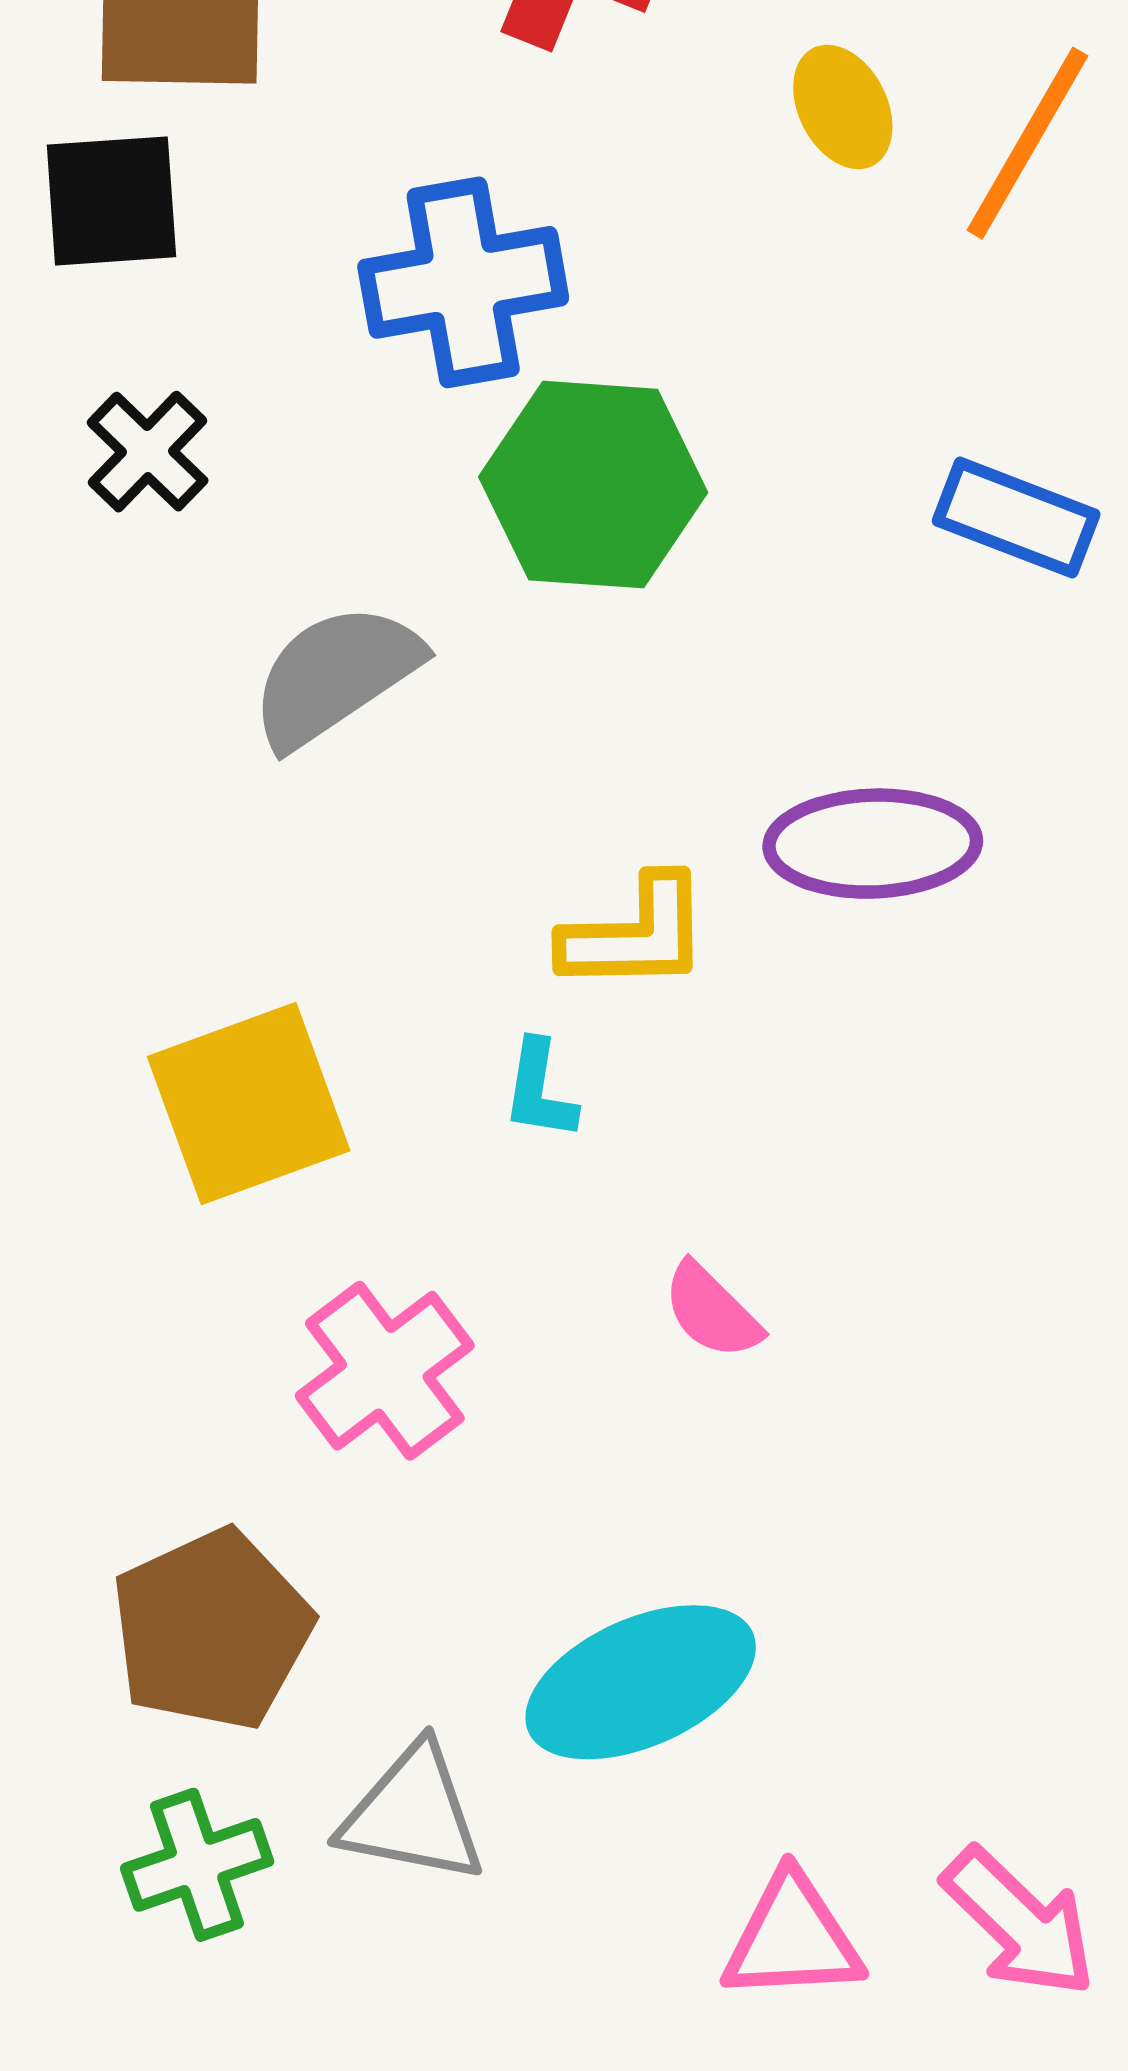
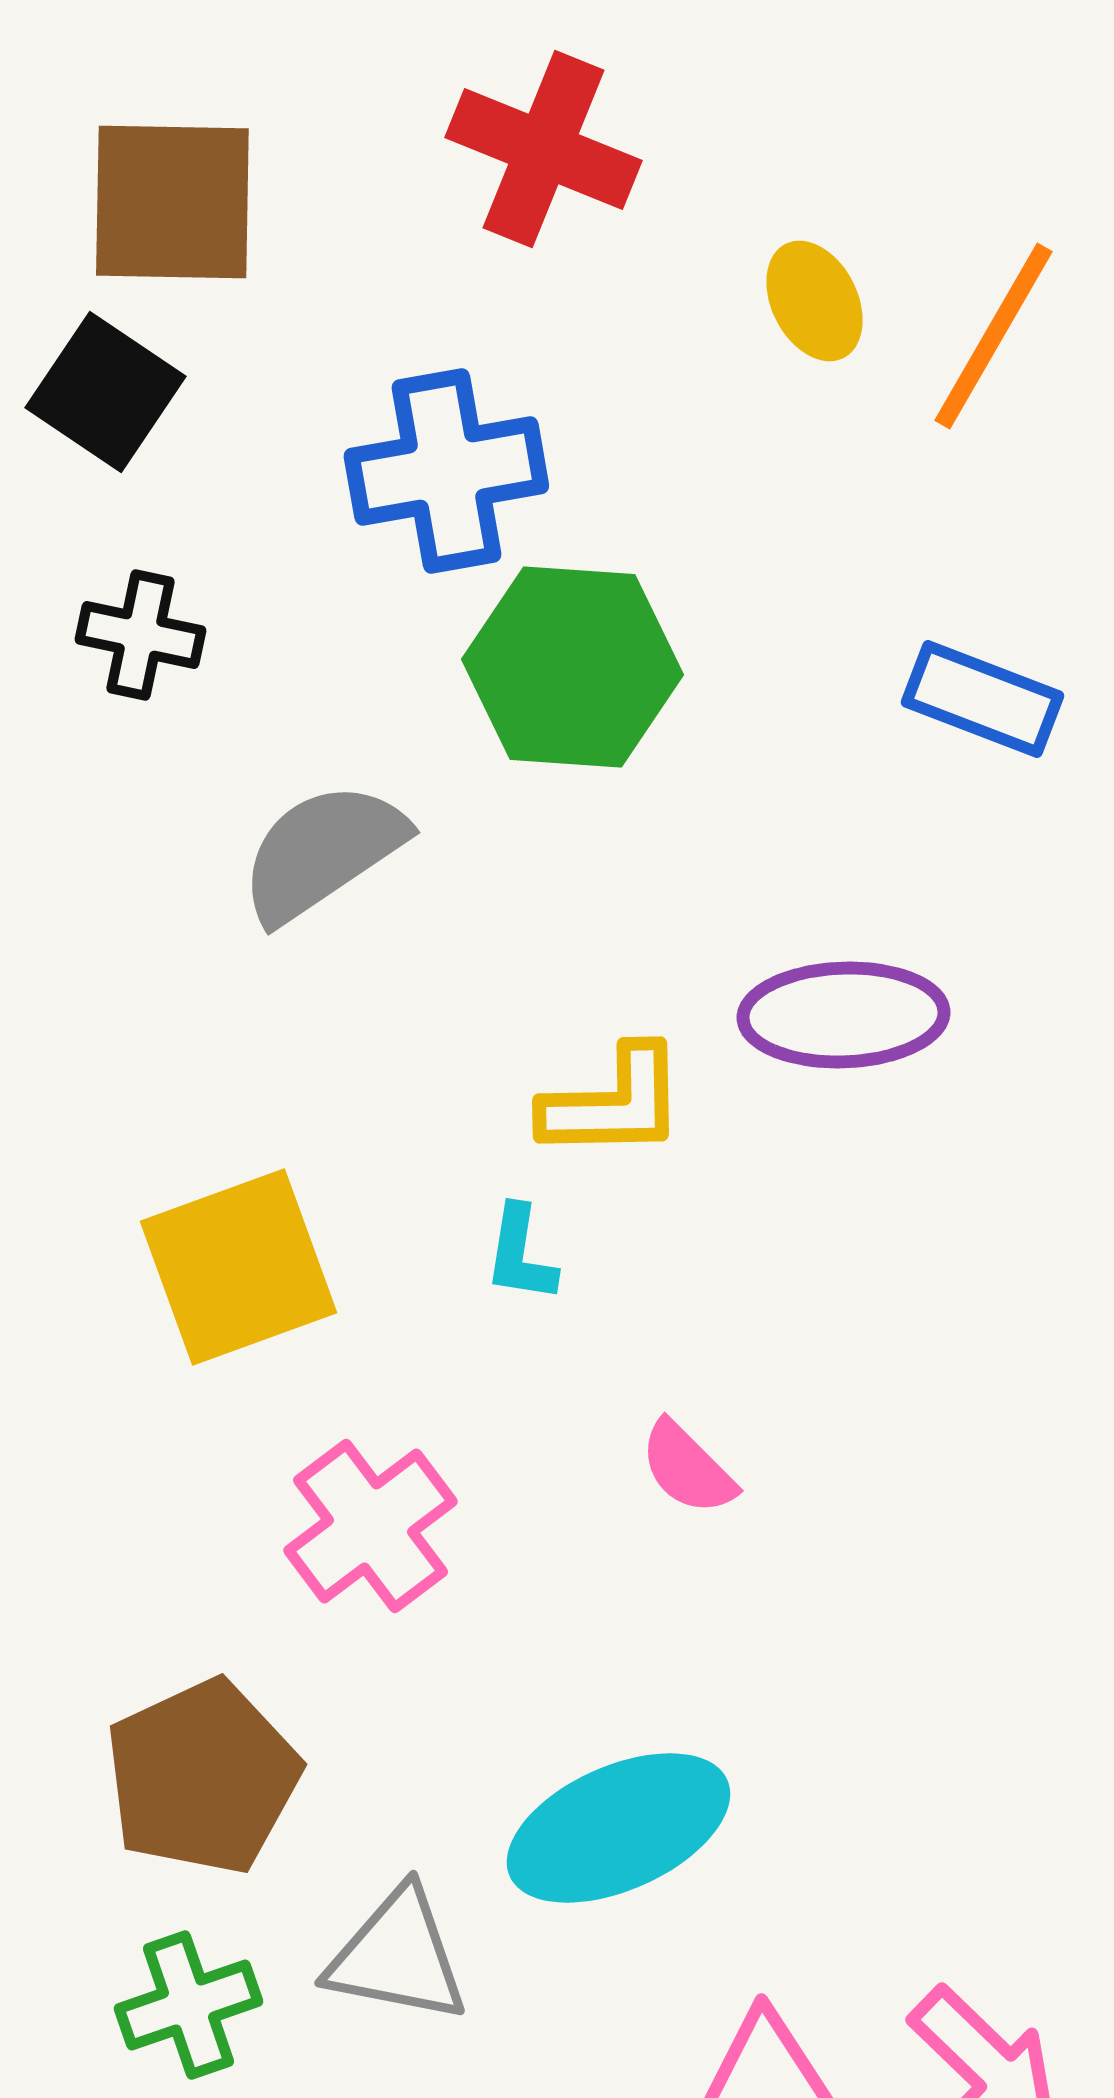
black square: (111, 201) -> (105, 392), turned 38
black cross: (148, 452) -> (140, 635), turned -32

